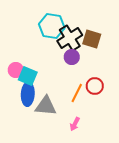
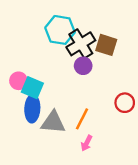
red circle: (95, 86) -> (125, 103), moved
orange line: (77, 93) -> (82, 119), moved

